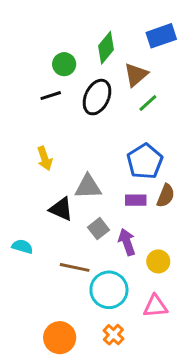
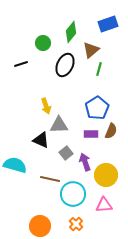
black line: (51, 96) -> (21, 64), moved
green line: (148, 103) -> (99, 69), turned -32
yellow arrow: (45, 158) -> (46, 106), moved
cyan semicircle: (22, 246) -> (15, 165), size x1.6
yellow circle: (158, 261) -> (106, 175), size x1.5

